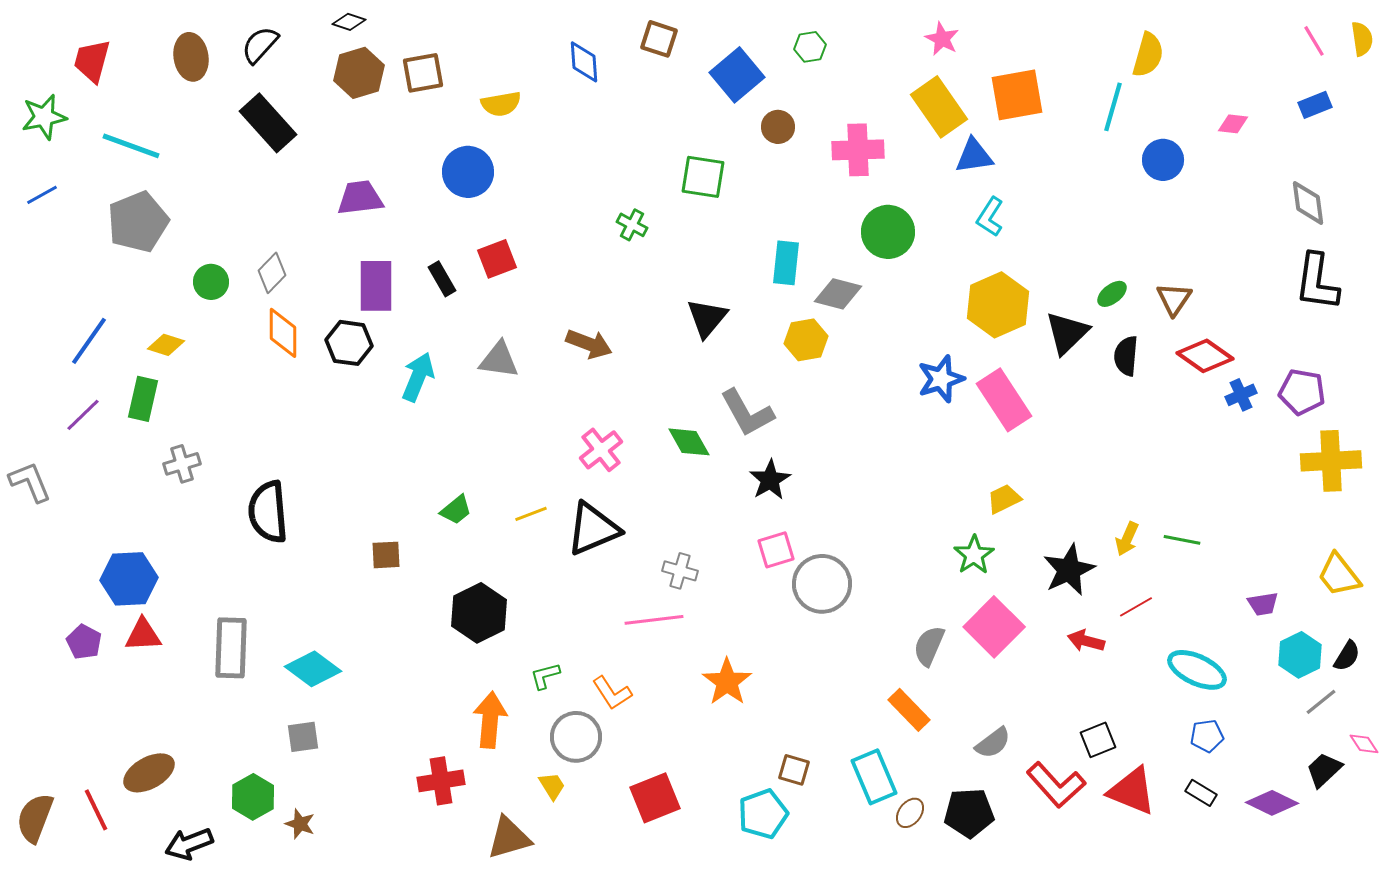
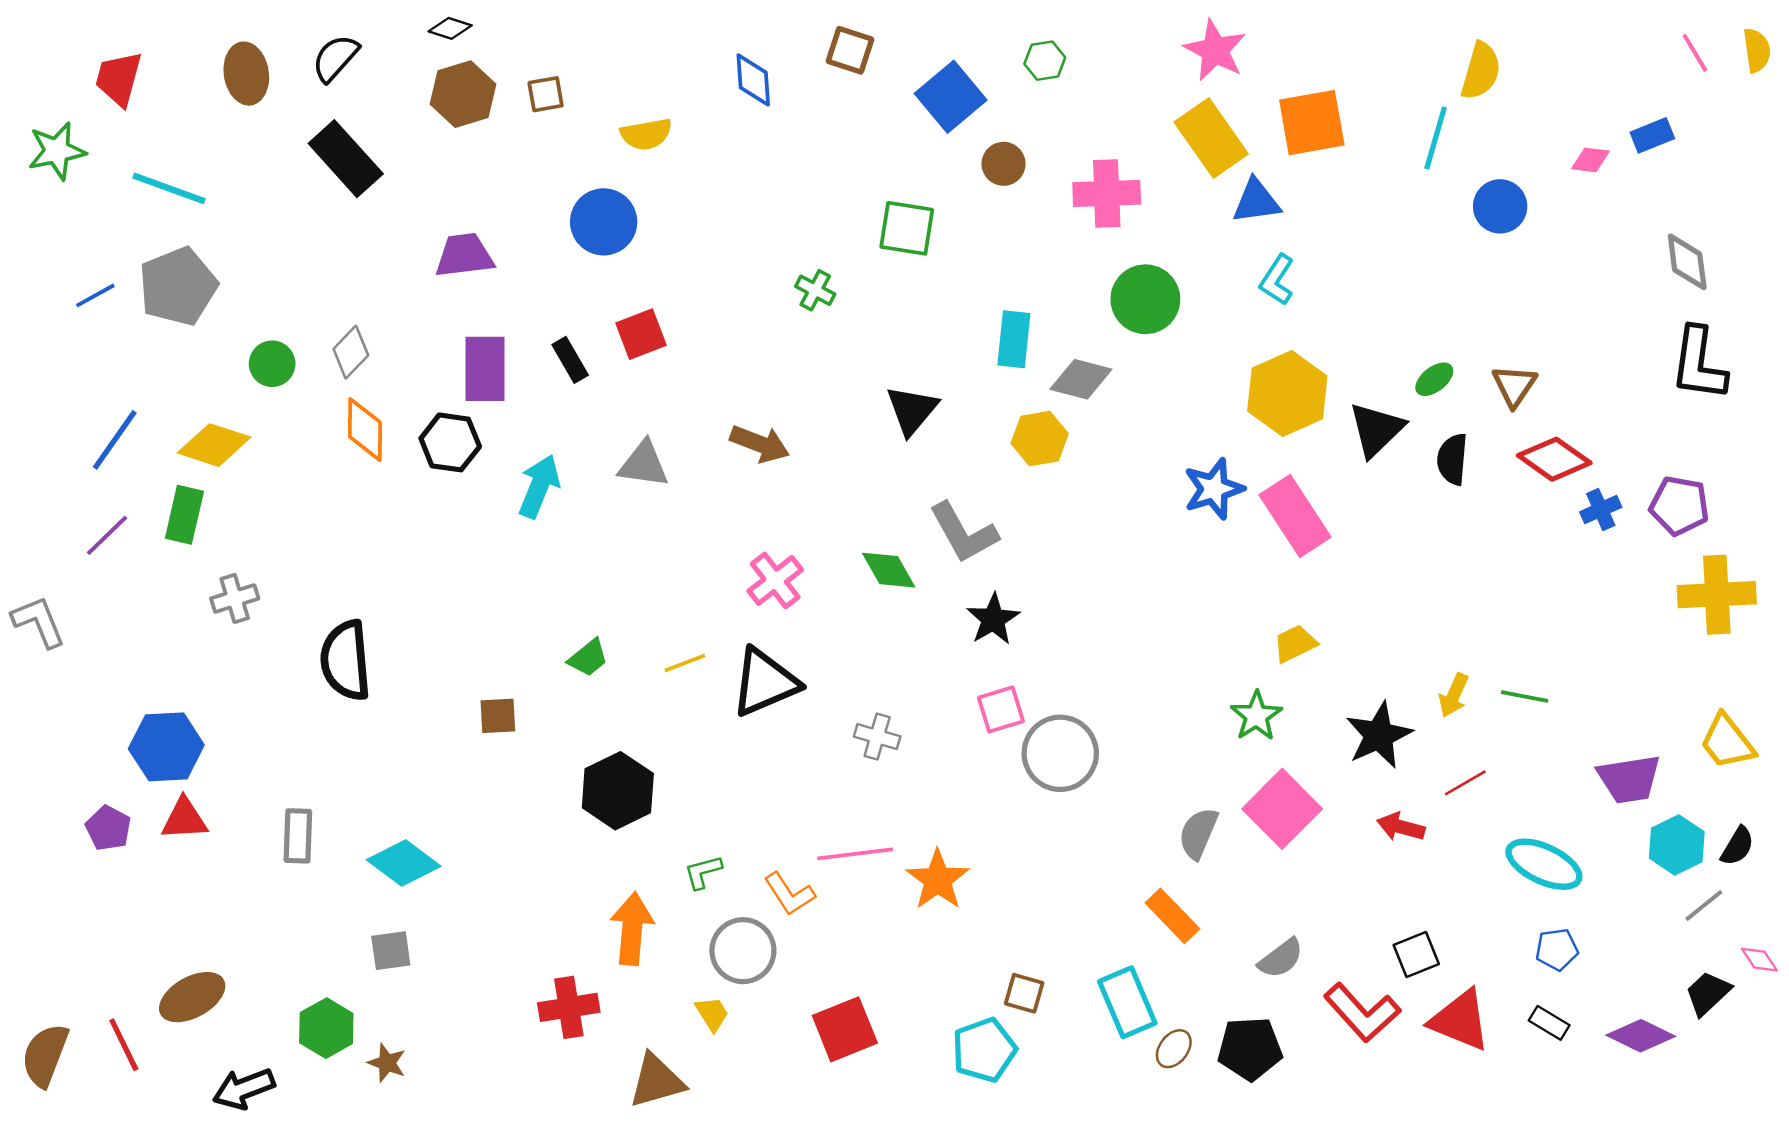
pink star: (942, 39) -> (1215, 50), size x1.4
brown square: (423, 73) -> (546, 94), size x0.7
blue rectangle: (1315, 105) -> (1652, 135), moved
blue line: (42, 195) -> (95, 295), moved
yellow diamond: (166, 345) -> (214, 445), size x1.5
purple trapezoid: (1263, 604) -> (1629, 779), size x1.6
pink line: (654, 620) -> (855, 854), moved
gray rectangle: (231, 648) -> (298, 836), size x0.7

